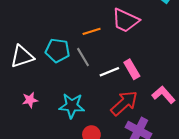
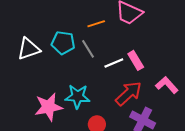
pink star: (30, 100) -> (49, 107), moved, size x1.8

